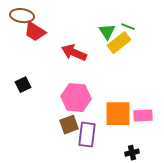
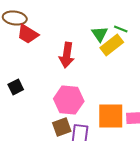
red arrow: (74, 53) -> (67, 55), turned -105

